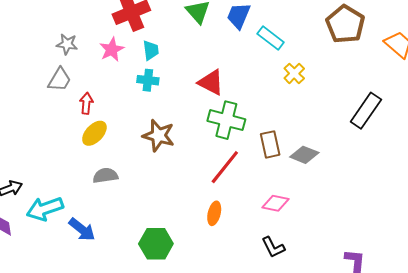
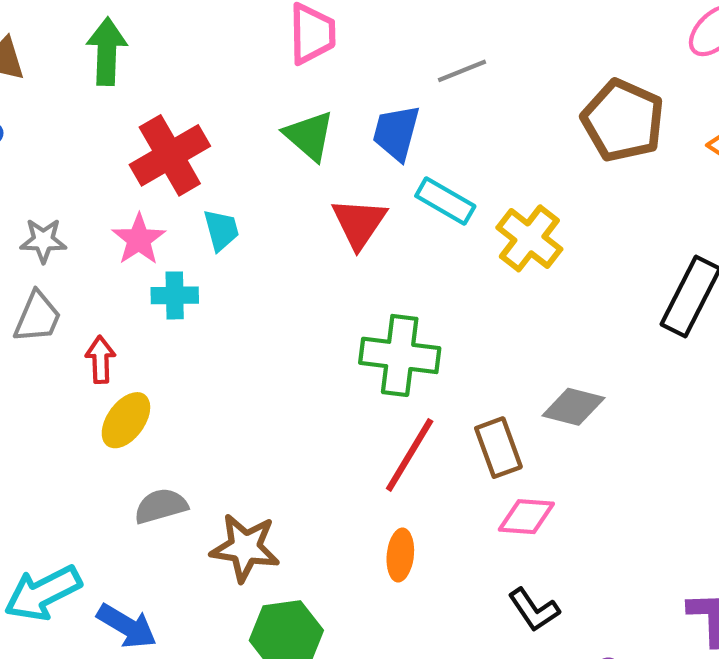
cyan rectangle: (271, 38) -> (445, 201), moved
yellow cross: (294, 73) -> (529, 238), size x1.4
cyan cross: (148, 80) -> (175, 295), moved
red triangle: (211, 82) -> (359, 223), moved, turned 44
brown star: (159, 136) -> (245, 548), moved
brown rectangle: (270, 144) -> (498, 448), moved

